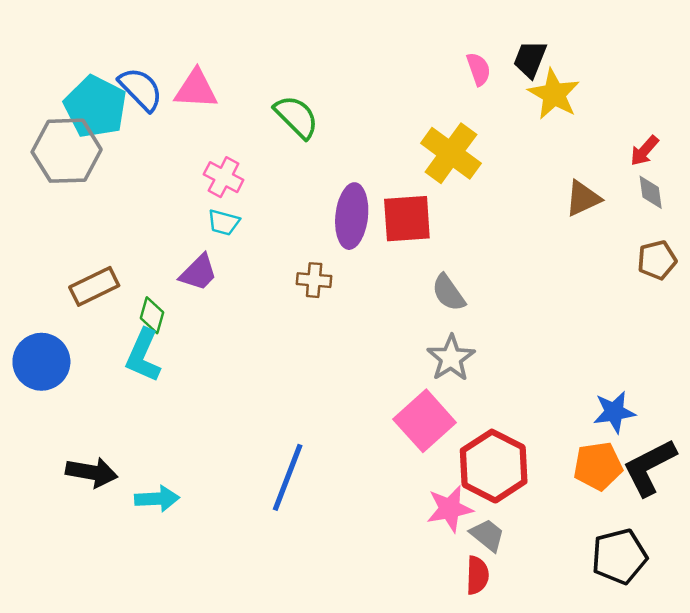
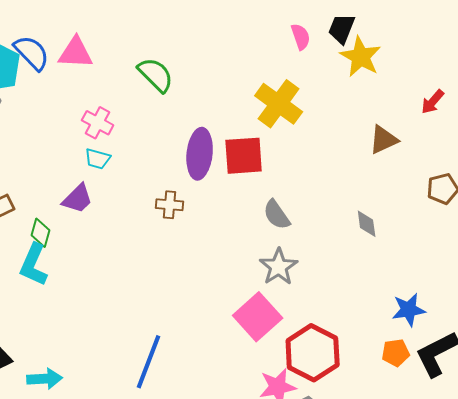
gray diamond: (651, 192) -> (367, 224), moved
orange pentagon: (598, 466) -> (396, 353), size x0.7

